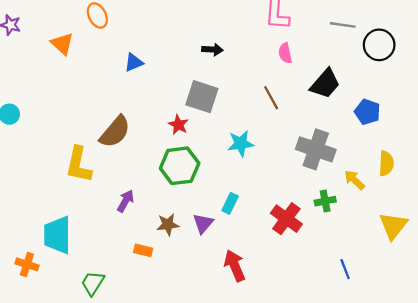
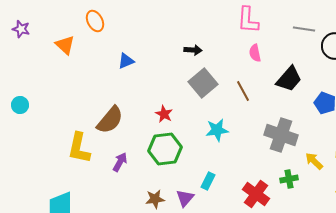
gray square: (202, 97) -> (203, 83), moved, turned 32
purple arrow: (126, 201) -> (120, 162), moved

